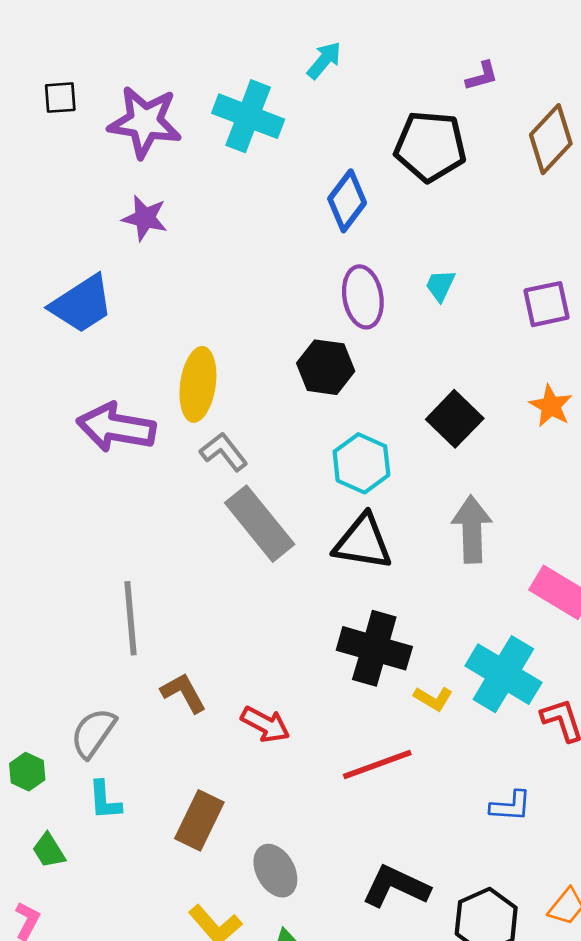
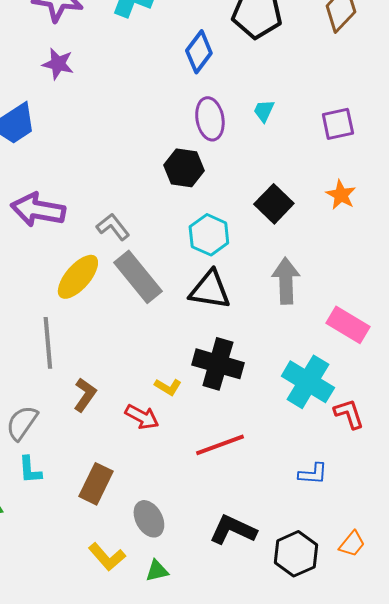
yellow ellipse: (198, 384) -> (78, 277), moved, turned 33
brown L-shape: (184, 693) -> (85, 395), turned 64
yellow L-shape: (433, 699) -> (168, 387), moved

